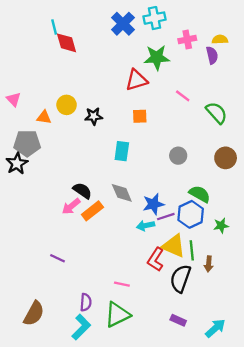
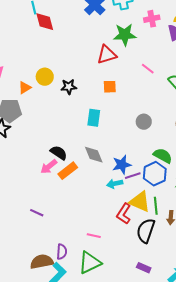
orange triangle: (44, 117) -> (25, 88), turned -40
brown semicircle: (34, 314) -> (42, 262), moved, turned -130

